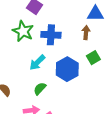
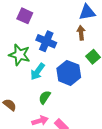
green star: (23, 31) -> (19, 55), moved
blue cross: (51, 35) -> (46, 41), turned 30

